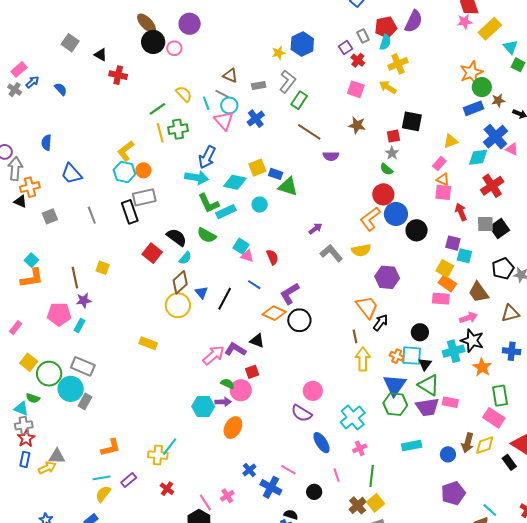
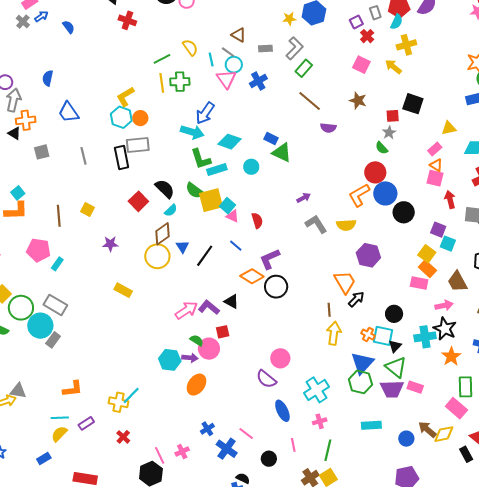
yellow square: (257, 168) -> (211, 200), moved, size x1.4
purple star: (84, 300) -> (110, 244), moved
brown arrow: (468, 443) -> (427, 429), turned 108

